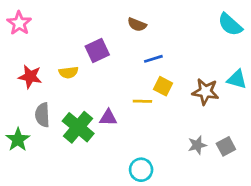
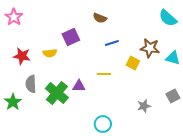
yellow square: (163, 86) -> (133, 63), moved
brown star: (205, 92) -> (150, 48), moved
gray square: (226, 146) -> (173, 96), moved

